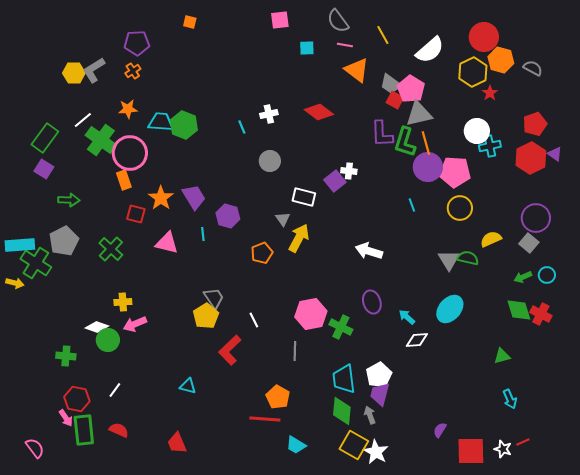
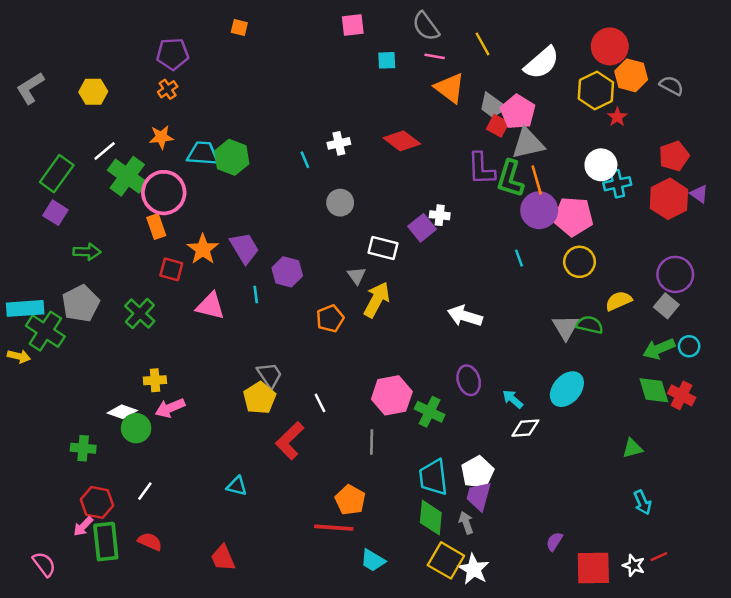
gray L-shape: (94, 70) -> (30, 88), moved
green arrow: (523, 277) -> (659, 349), size x1.4
pink arrow: (66, 418) -> (83, 526), turned 78

